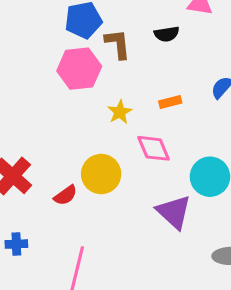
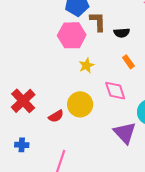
black semicircle: (167, 34) -> (122, 33), moved
orange rectangle: (170, 102) -> (128, 62), turned 64
yellow star: (120, 112) -> (86, 65), moved

